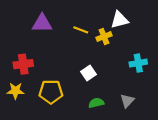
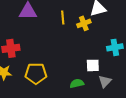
yellow line: (81, 30) -> (63, 17), turned 64
white square: (89, 73) -> (93, 65), moved, turned 32

